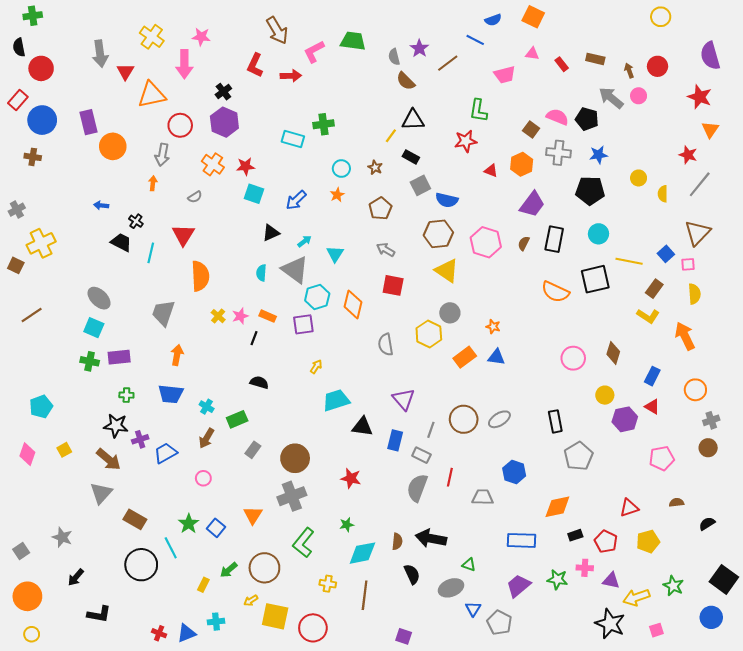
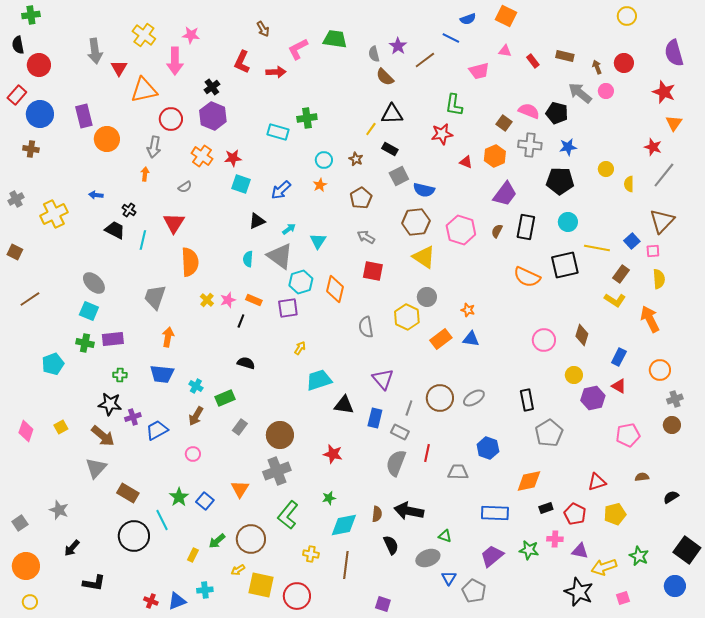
brown arrow: (277, 30) -> (263, 29), size x0.6
yellow cross: (41, 243) -> (54, 214), moved
cyan pentagon: (41, 407) -> (53, 364), moved

